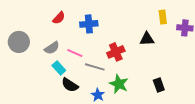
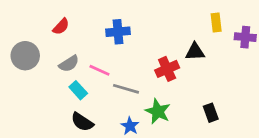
red semicircle: (59, 18) -> (61, 27), moved
red cross: (116, 52) -> (167, 69), moved
black semicircle: (70, 85) -> (82, 122), moved

